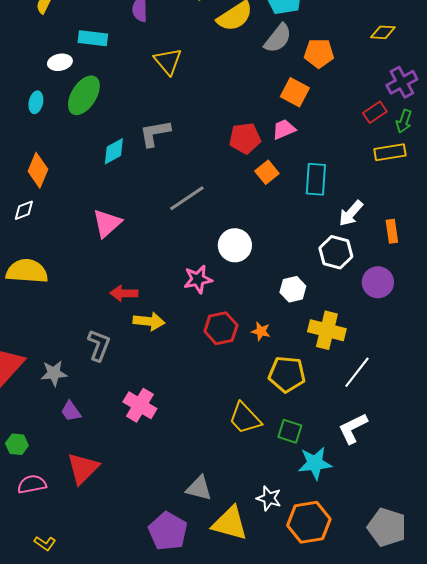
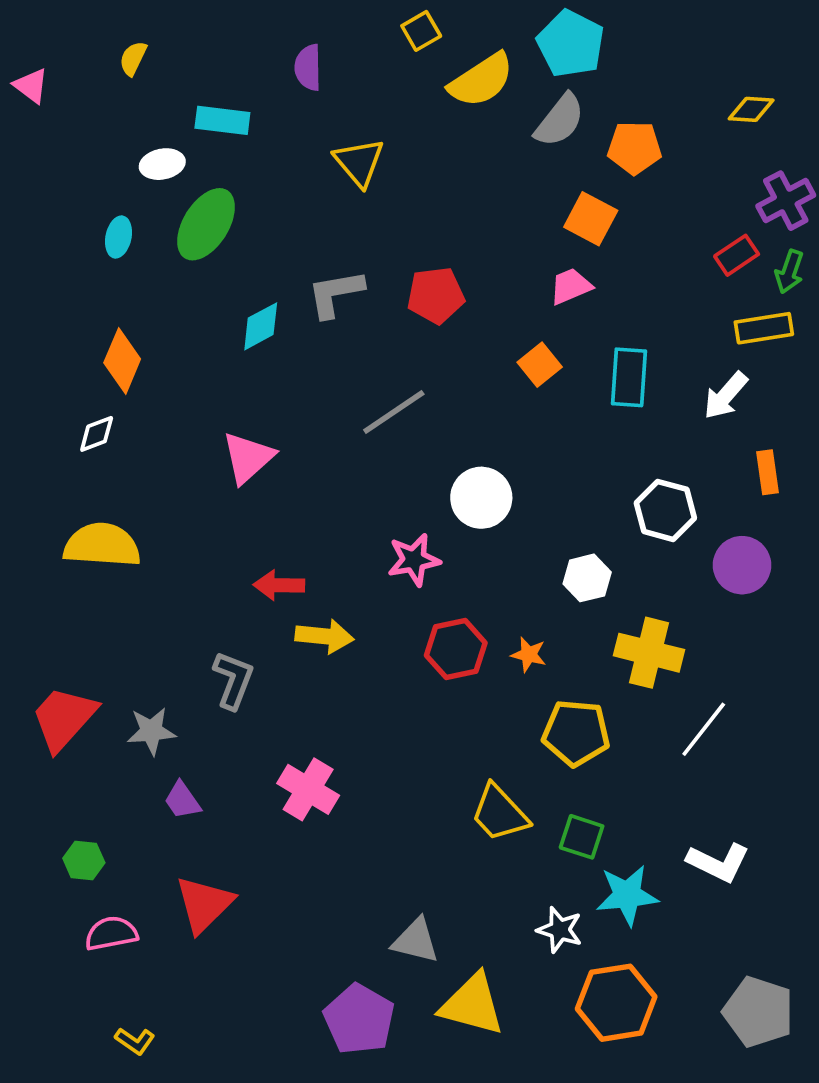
red pentagon: (245, 138) -> (436, 295), moved
white arrow: (351, 213) -> (726, 396), moved
white L-shape: (353, 428) -> (718, 862), moved, turned -128
white star: (269, 498) -> (560, 930), moved

